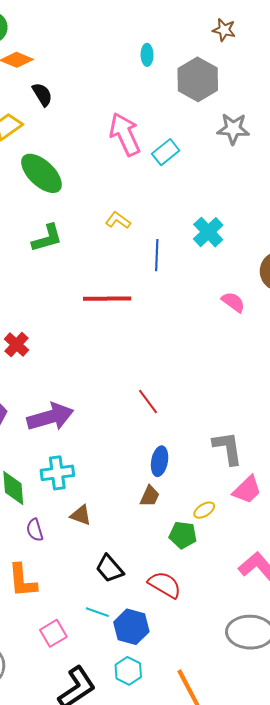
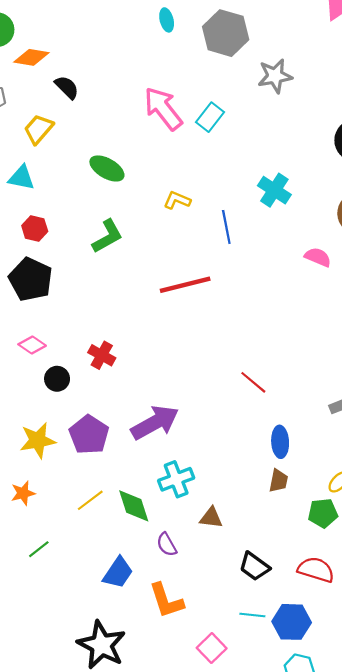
green ellipse: (41, 173) -> (107, 168), moved, size x0.7

